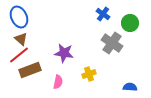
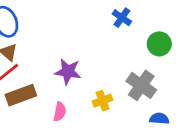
green circle: (130, 23) -> (159, 44), moved
gray cross: (112, 43) -> (141, 85), moved

